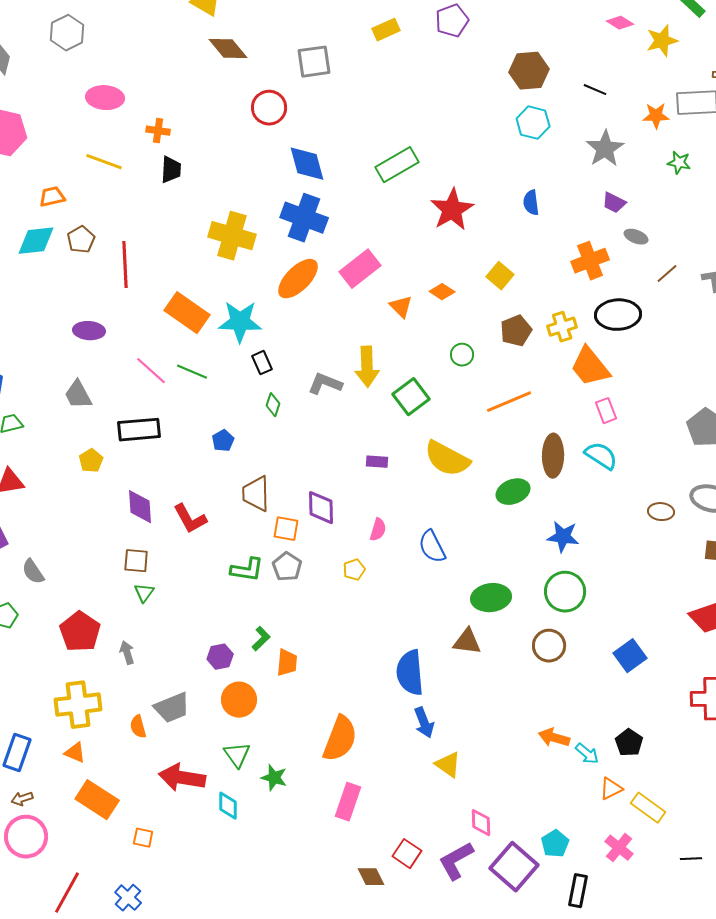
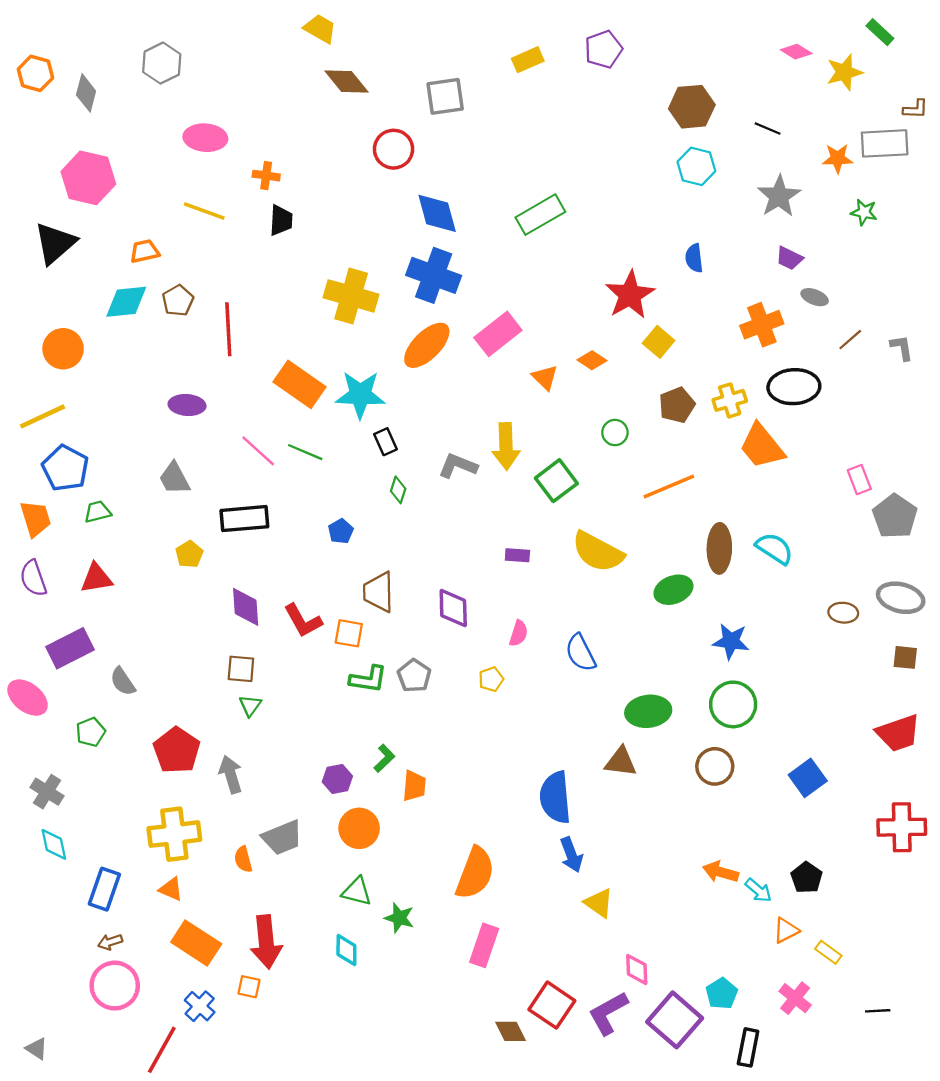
red star: (452, 210) -> (630, 295), moved
pink rectangle: (606, 411) -> (859, 480), moved
orange square: (286, 529) -> (349, 633), moved
gray arrow: (127, 653) -> (231, 774), size x1.4
green triangle: (237, 755) -> (357, 891), turned -40
red arrow: (182, 778) -> (266, 942), moved, turned -105
yellow rectangle: (648, 808) -> (828, 952), size x0.7
red square: (407, 854) -> (552, 1005), size x1.4
blue cross: (128, 898) -> (200, 1006), moved

